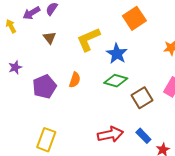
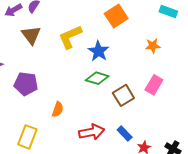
brown triangle: (49, 38) -> (31, 35), size x1.5
orange semicircle: (75, 80) -> (58, 109), moved
purple pentagon: (44, 87) -> (26, 84), turned 30

